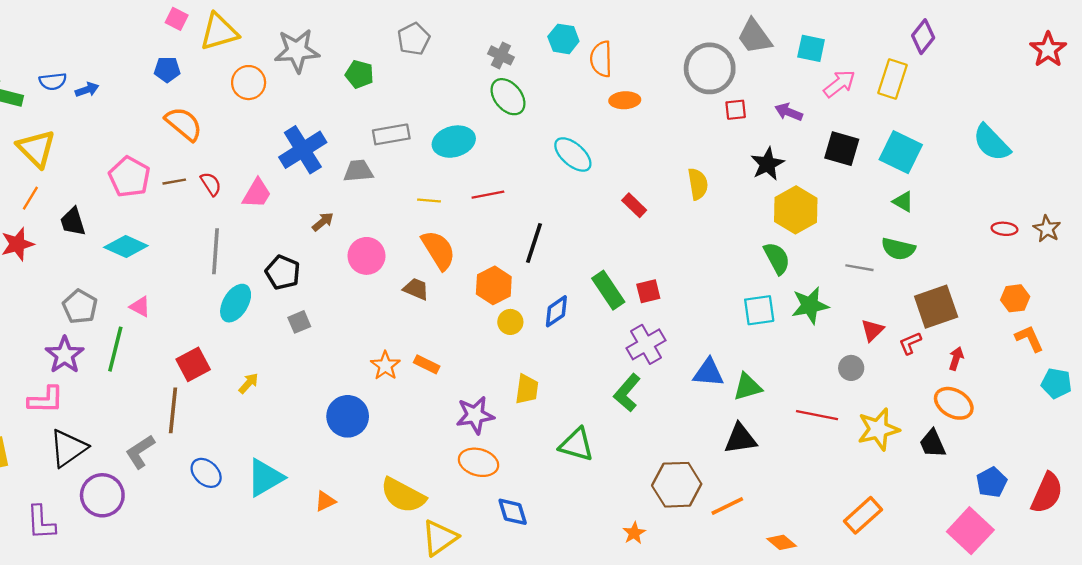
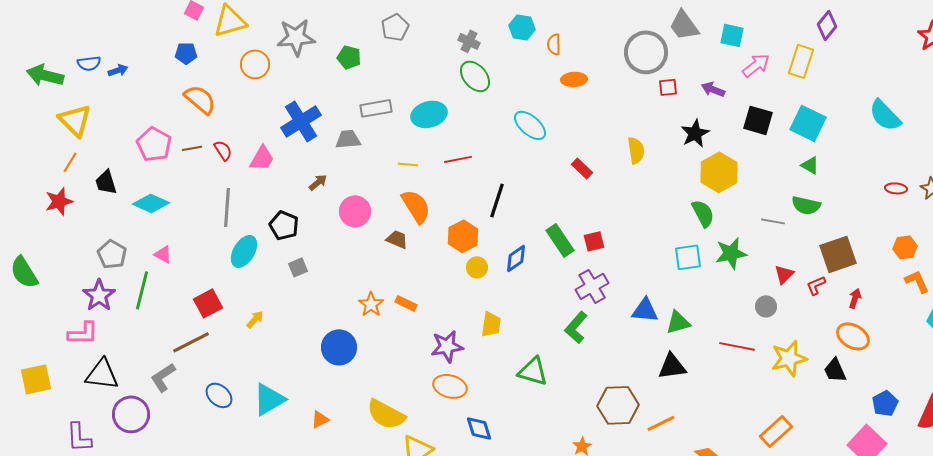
orange semicircle: (601, 59) -> (554, 44), size x0.7
brown line: (173, 410) -> (191, 342), turned 57
black triangle: (68, 448) -> (102, 374), turned 42

